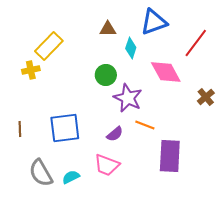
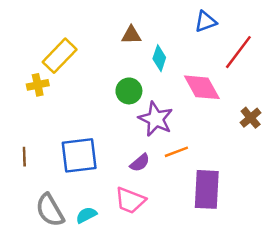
blue triangle: (154, 22) -> (206, 22), moved, size x0.7
orange line: (145, 125) -> (176, 152), turned -42

